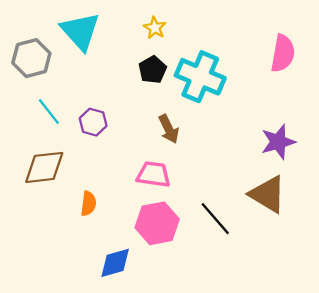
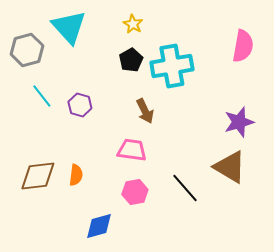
cyan cross: (200, 77) -> (172, 66), turned -33
brown diamond: (44, 167) -> (38, 176), moved
pink hexagon: (157, 223) -> (135, 192), size x0.7

